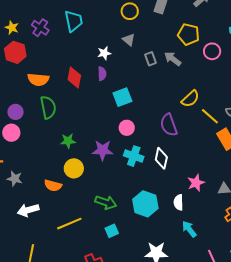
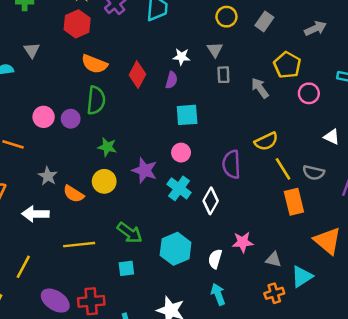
gray rectangle: (150, 59) -> (223, 75), moved
purple circle: (15, 112) -> (71, 119), moved
gray star: (15, 179) -> (48, 176), moved

